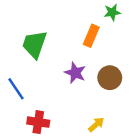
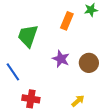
orange rectangle: (91, 36) -> (67, 21), moved

